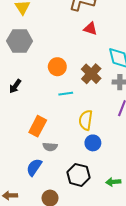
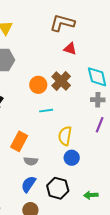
brown cross: (91, 74) -> (61, 81), moved
blue semicircle: (34, 167) -> (29, 184), moved

